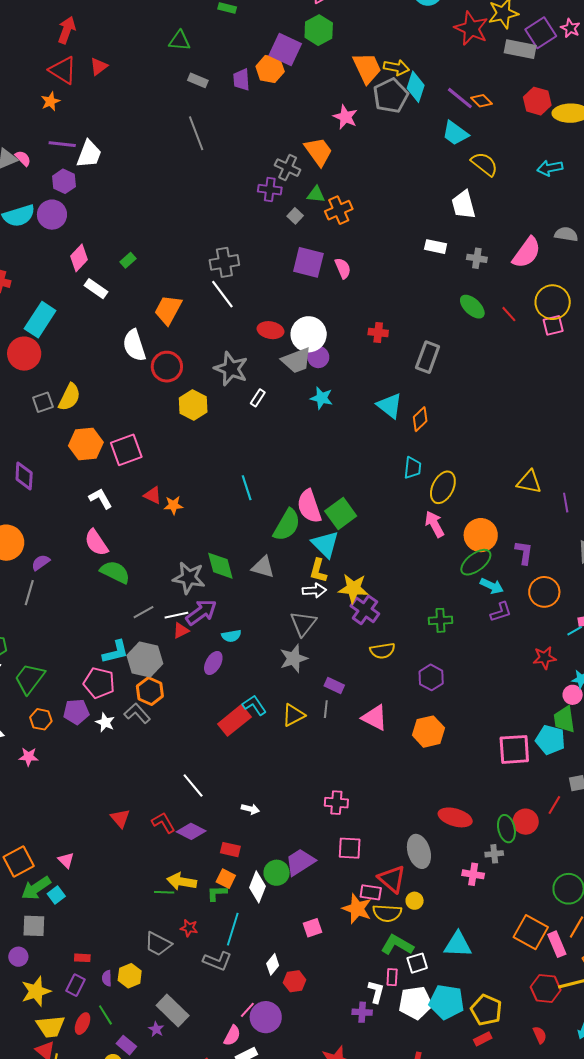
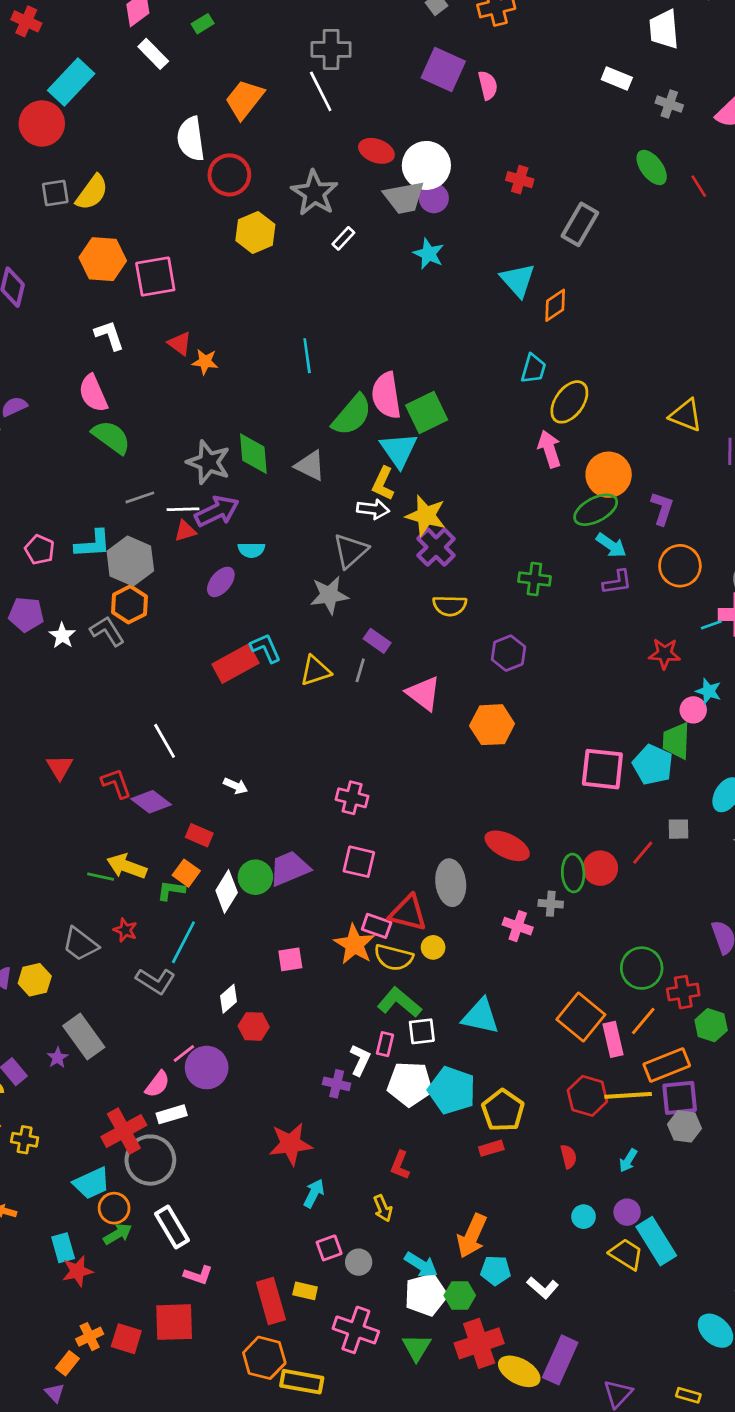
pink pentagon: (99, 683) -> (40, 550), moved, size x0.7
red triangle: (392, 879) -> (408, 913), turned -36

